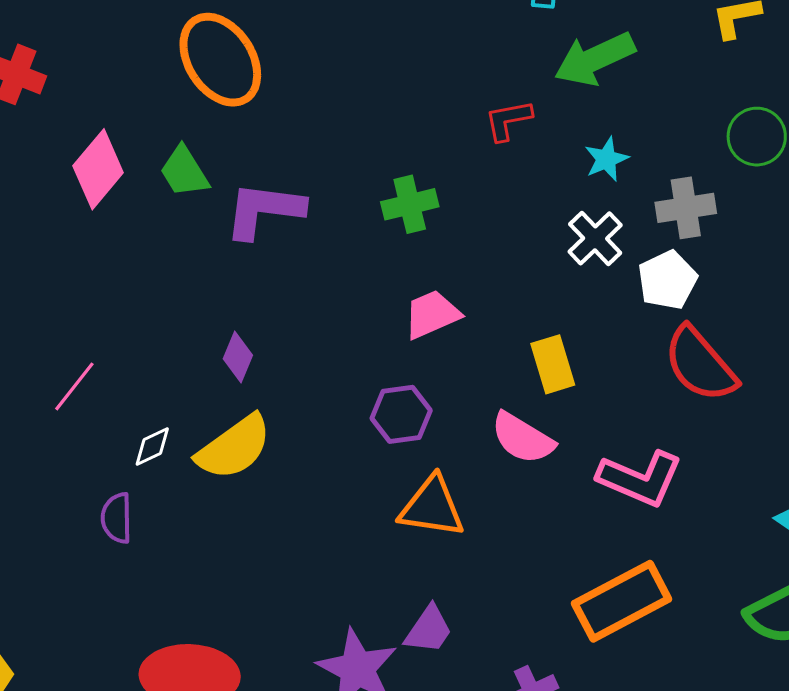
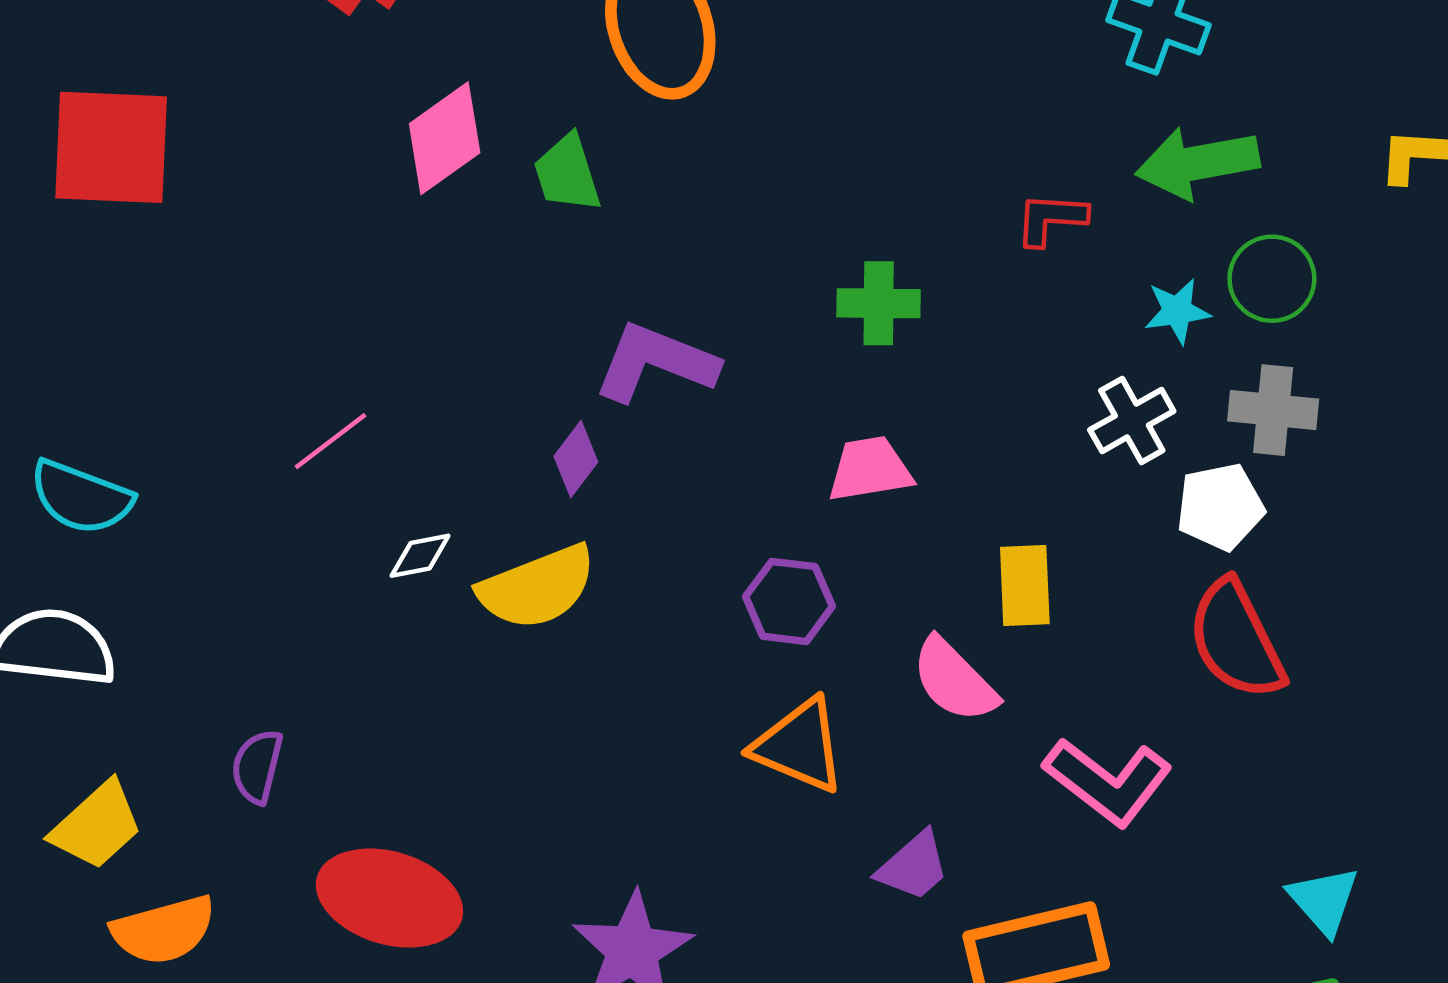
green circle: (757, 137) -> (1272, 279), moved
purple L-shape: (264, 210) -> (656, 362), moved
purple semicircle: (117, 518) -> (257, 766), moved
purple trapezoid: (429, 630) -> (913, 866), moved

